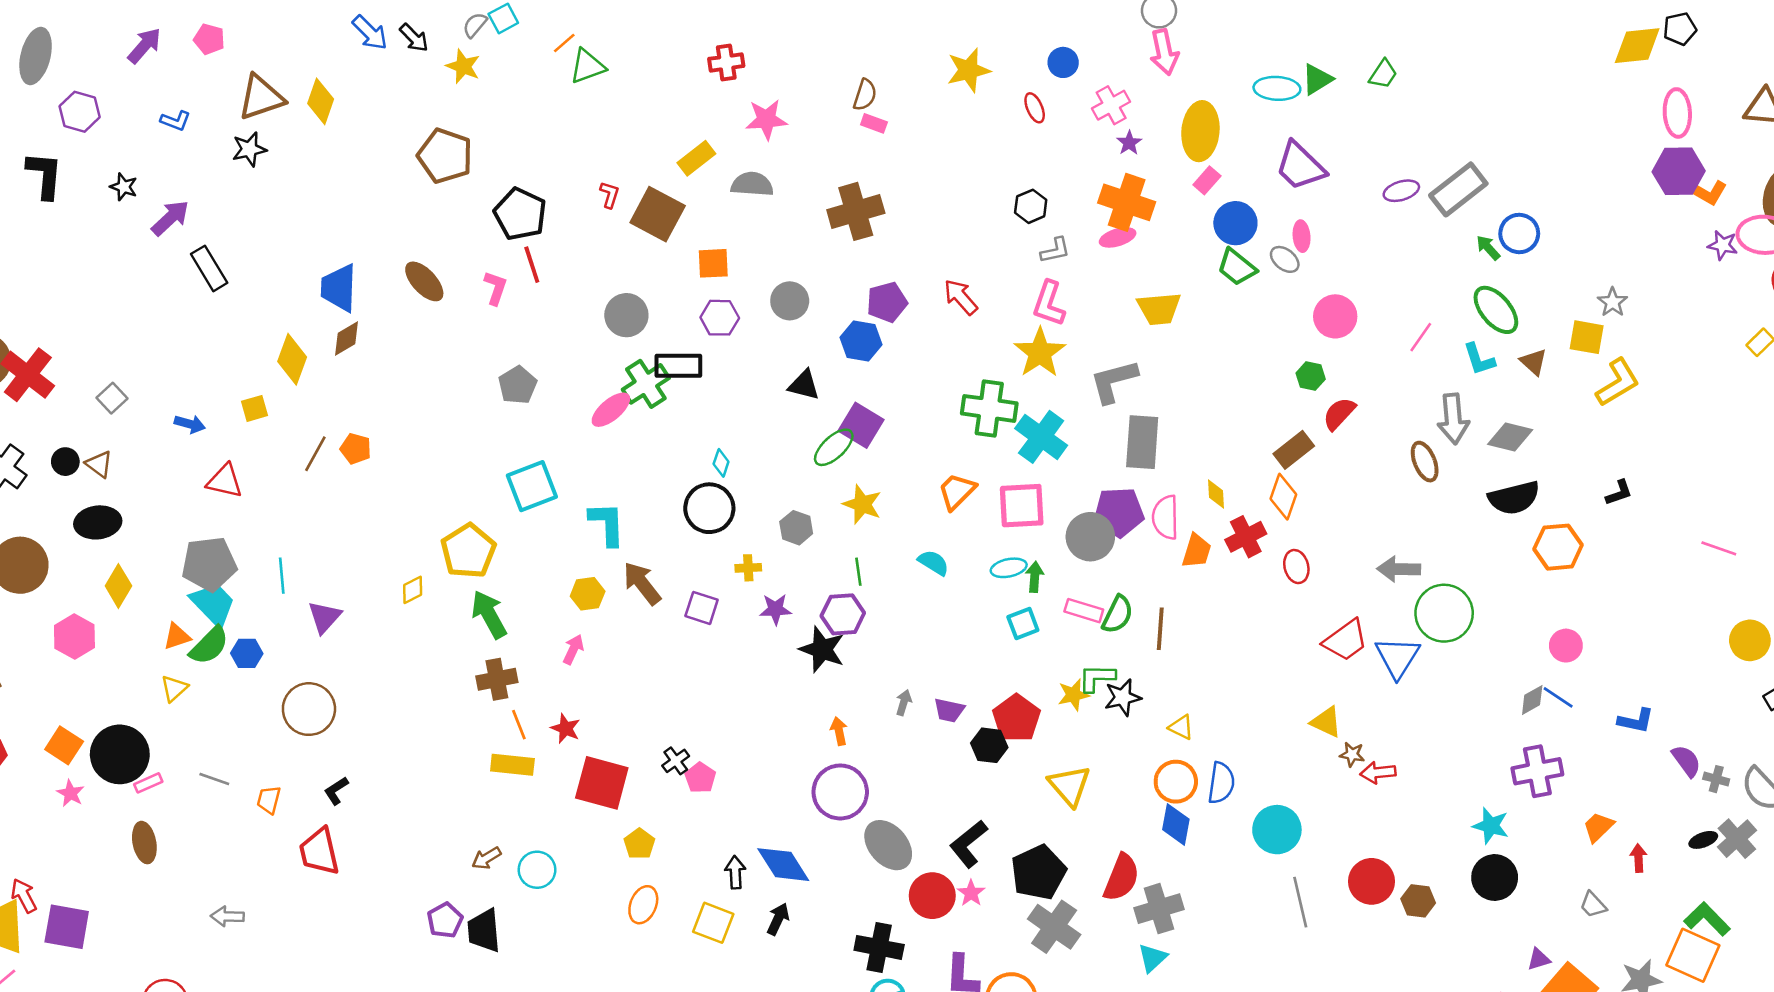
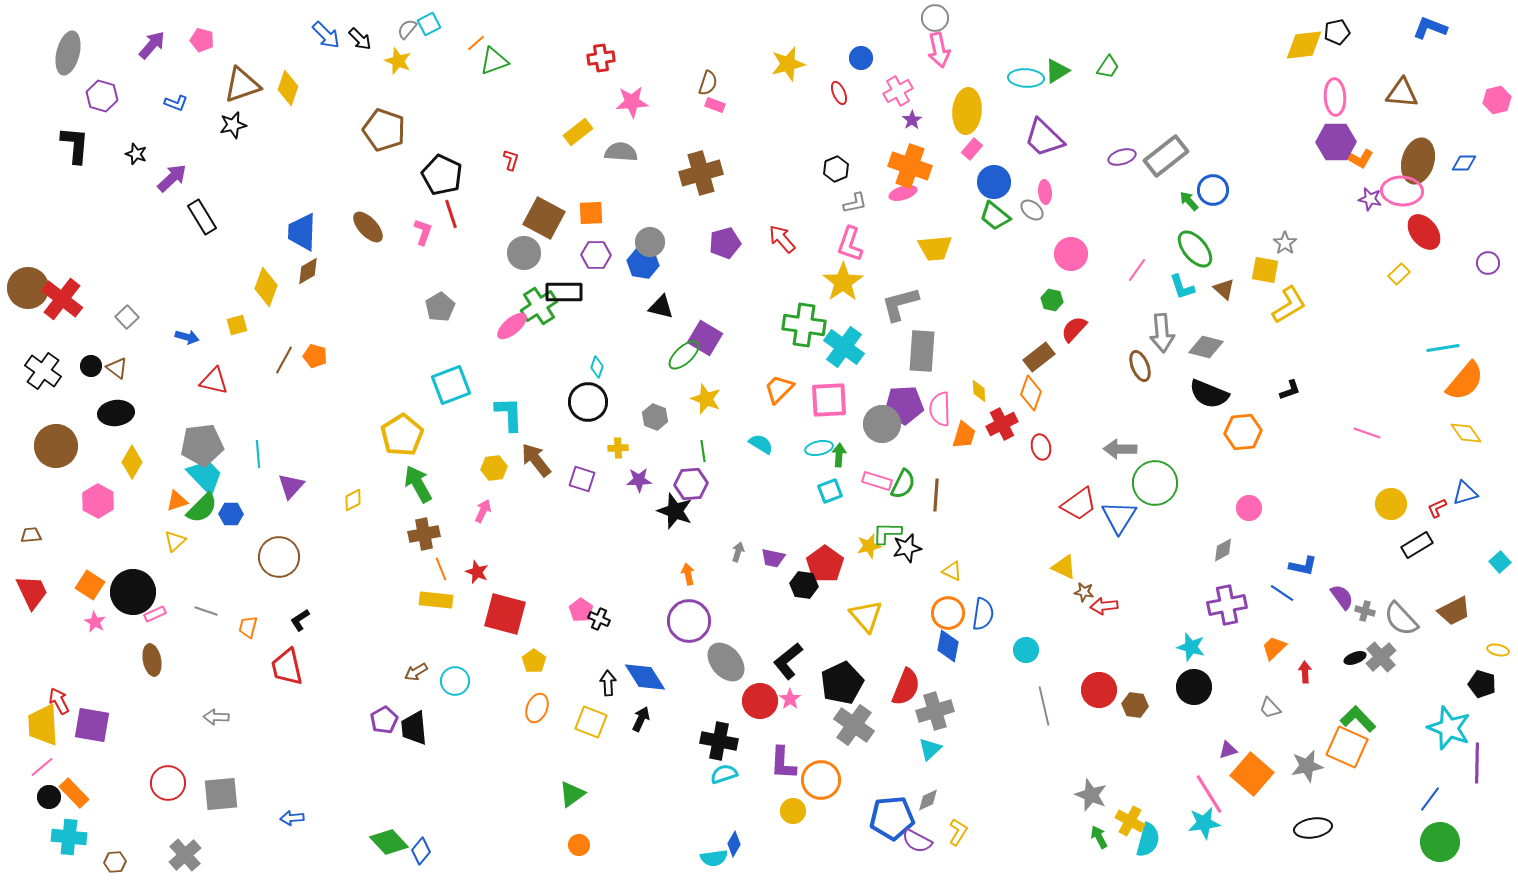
brown square: (658, 214) -> (544, 218), moved
blue hexagon: (861, 341) -> (643, 263), moved
black semicircle: (1514, 498) -> (1209, 394), turned 36
yellow diamond: (413, 590) -> (353, 500), moved
blue line: (1558, 697) -> (1282, 593), moved
black cross: (676, 761) -> (599, 619), moved, turned -30
cyan circle: (1277, 830) -> (1026, 650), size x0.7

